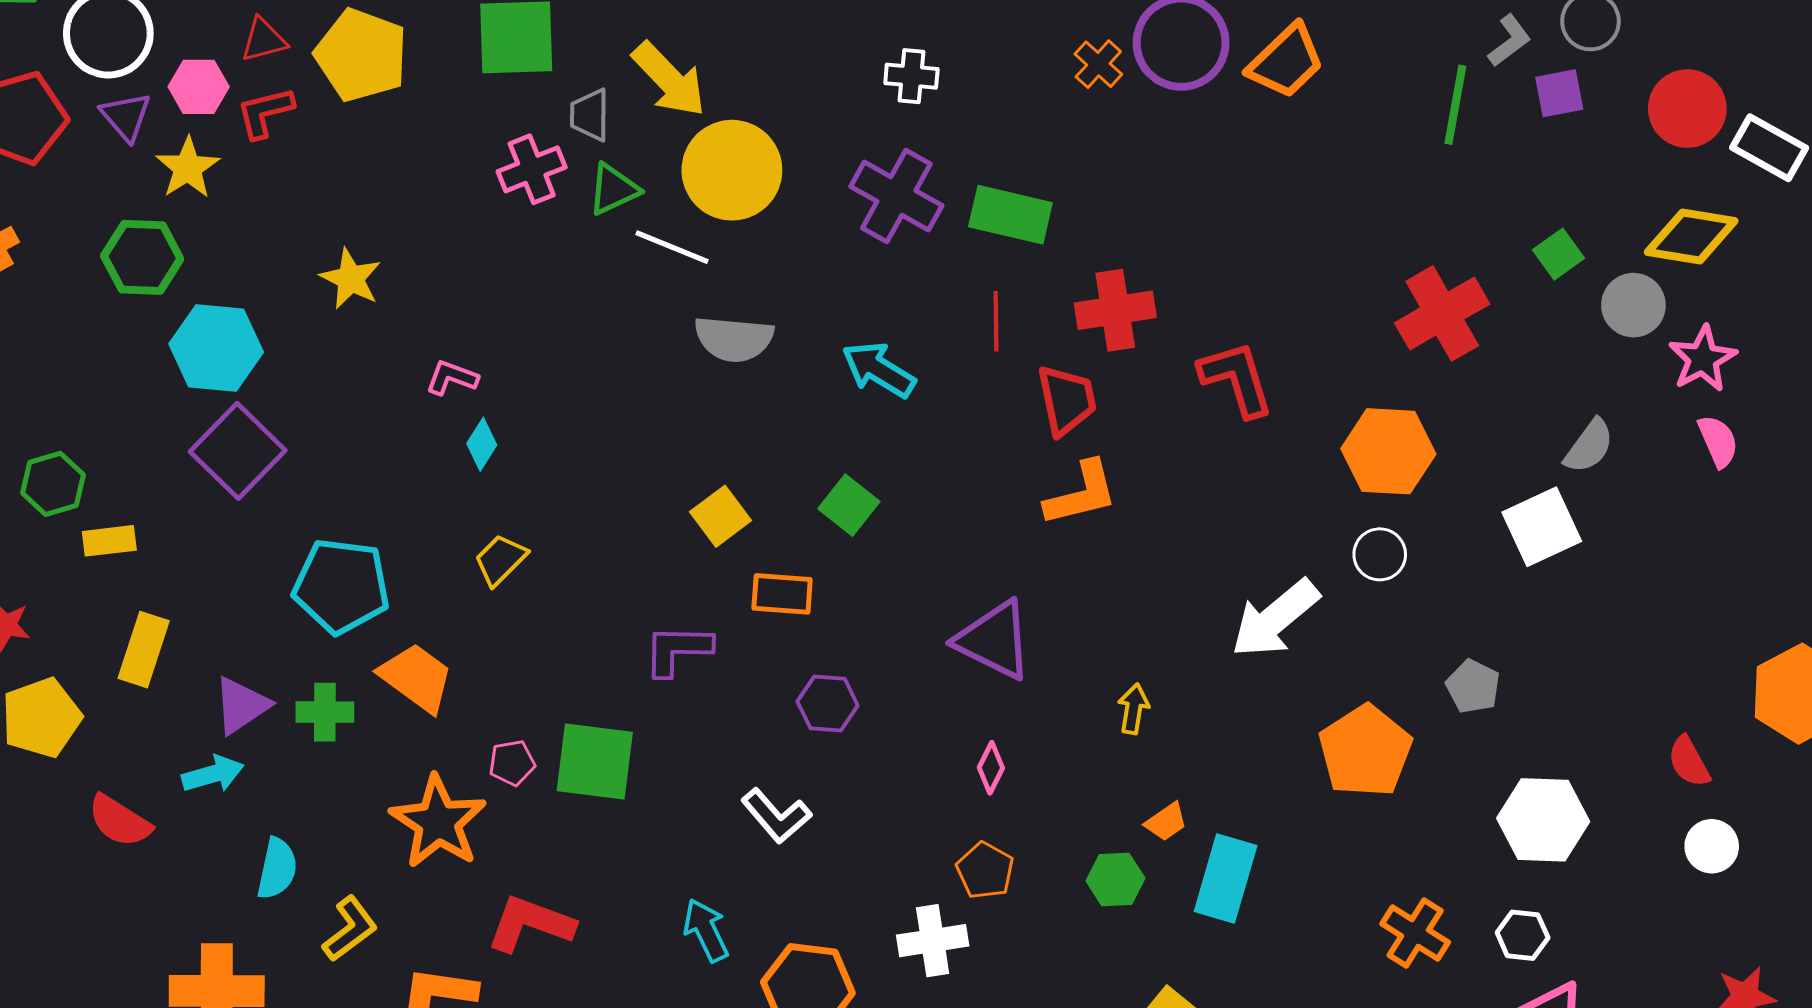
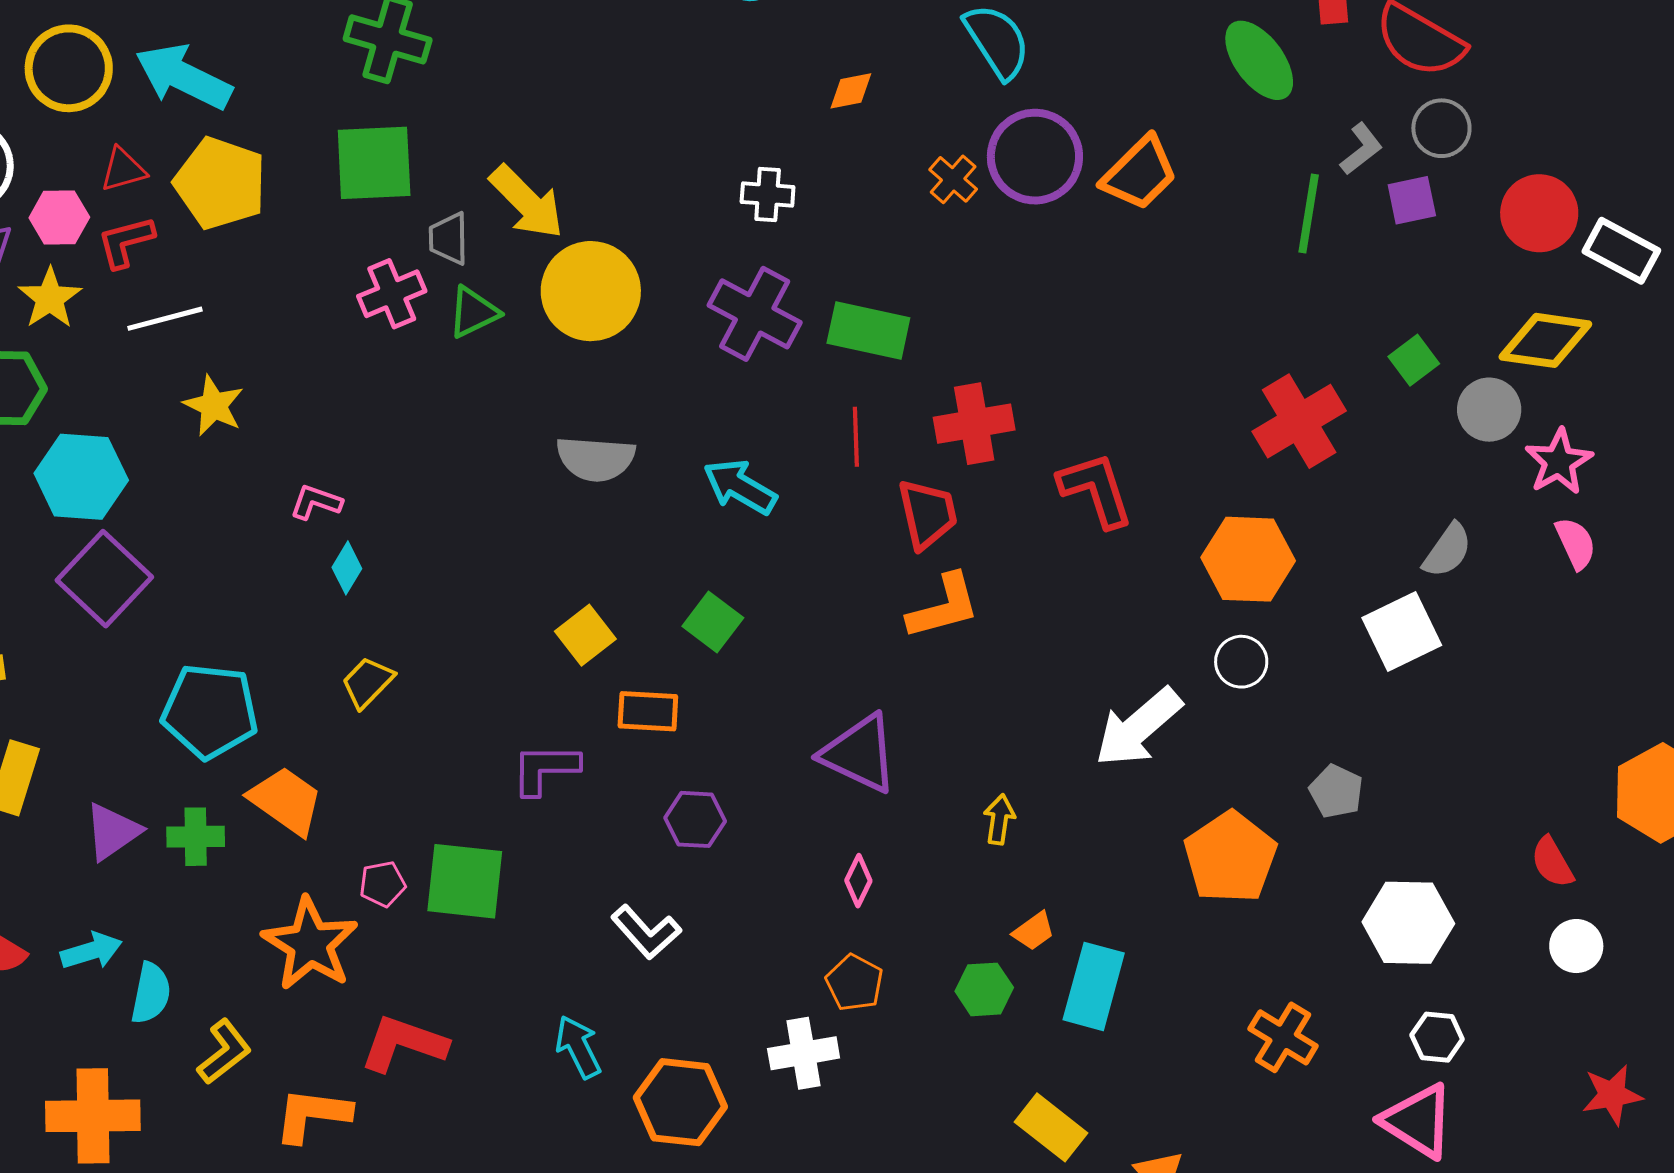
white line: (672, 247) -> (165, 319), moved, turned -36
cyan arrow: (213, 774) -> (91, 951), moved
white hexagon: (1523, 935) -> (1437, 1037), moved

